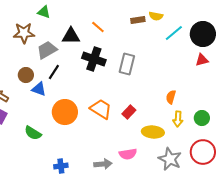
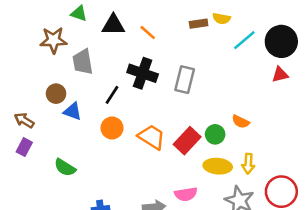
black triangle: (71, 36) -> (113, 25), moved
gray trapezoid: (47, 50) -> (83, 62), turned -70
black line: (54, 72) -> (112, 95), moved
orange semicircle: (171, 97) -> (241, 122), turned -80
orange circle: (65, 112) -> (112, 128), moved, size x0.7
red rectangle: (129, 112) -> (187, 141), size x1.5
green circle: (202, 118) -> (215, 134), moved
yellow arrow: (178, 119) -> (248, 164), moved

